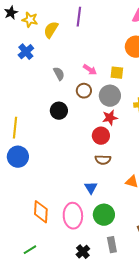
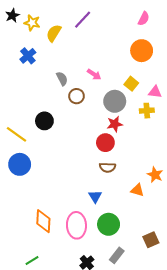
purple line: (79, 17) -> (83, 20), turned 36
yellow square: (117, 73) -> (131, 84), moved, turned 32
brown circle: (84, 91) -> (76, 96), moved
black circle: (59, 111) -> (44, 121), moved
yellow line: (15, 128) -> (17, 134), turned -60
gray rectangle: (112, 245) -> (117, 255), turned 49

